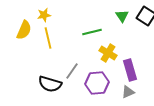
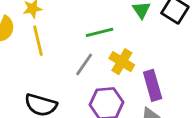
gray line: (72, 71) -> (84, 64), moved

